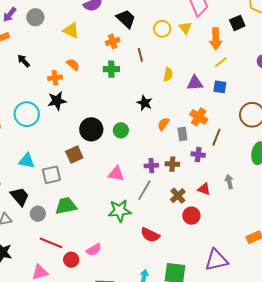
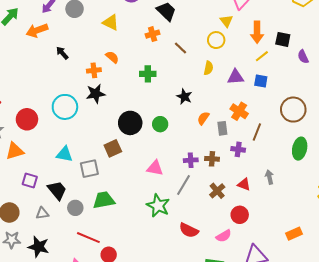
black square: (237, 23) -> (283, 39), moved, turned 35
yellow circle: (162, 29) -> (216, 40), moved
brown line: (140, 55) -> (181, 48), turned -32
green cross: (111, 69) -> (148, 74), moved
green star: (120, 211) -> (158, 206), turned 30
red circle: (191, 216) -> (240, 215), moved
pink semicircle: (94, 250) -> (224, 236), moved

